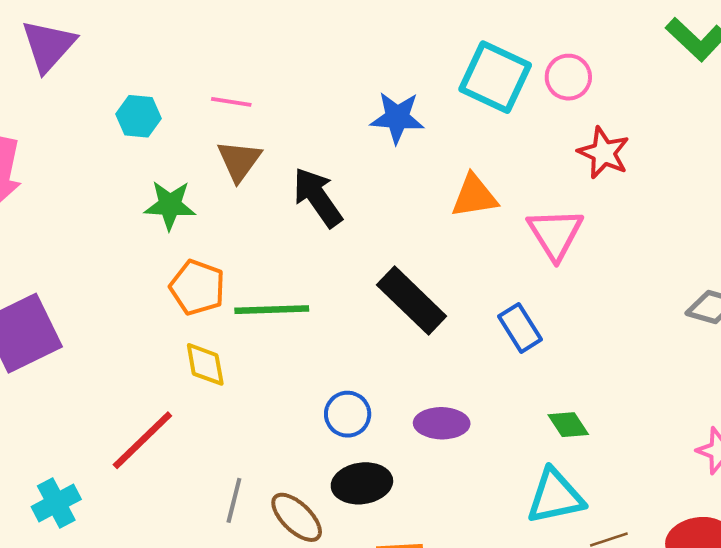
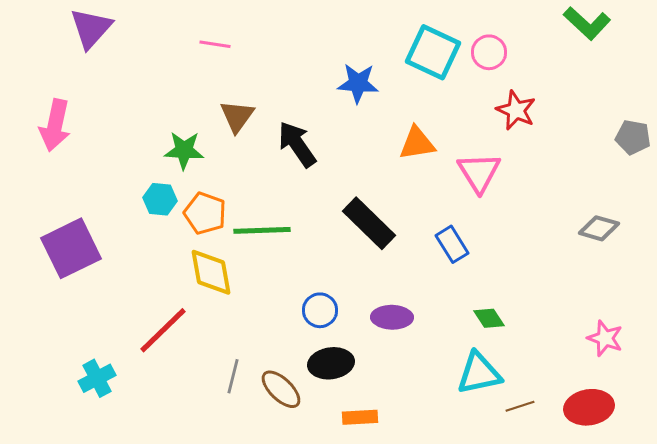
pink line: (231, 102) -> (215, 44), moved
cyan hexagon: (139, 116) -> (160, 199), moved
yellow diamond: (205, 364) -> (211, 272), size x1.4

